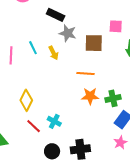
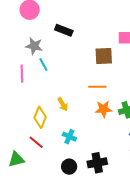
gray star: (68, 33) -> (34, 46), moved
yellow arrow: (53, 53) -> (63, 104), moved
red line: (34, 126) -> (36, 142), moved

